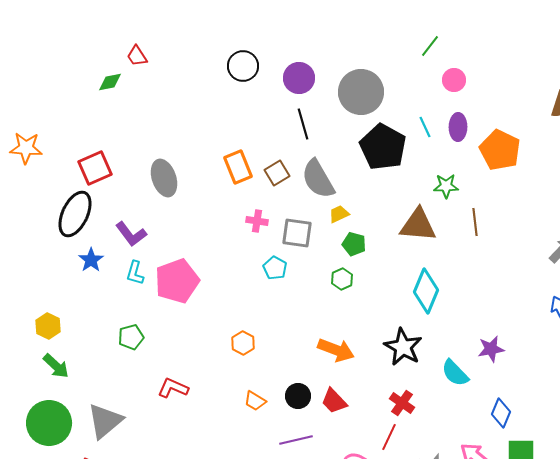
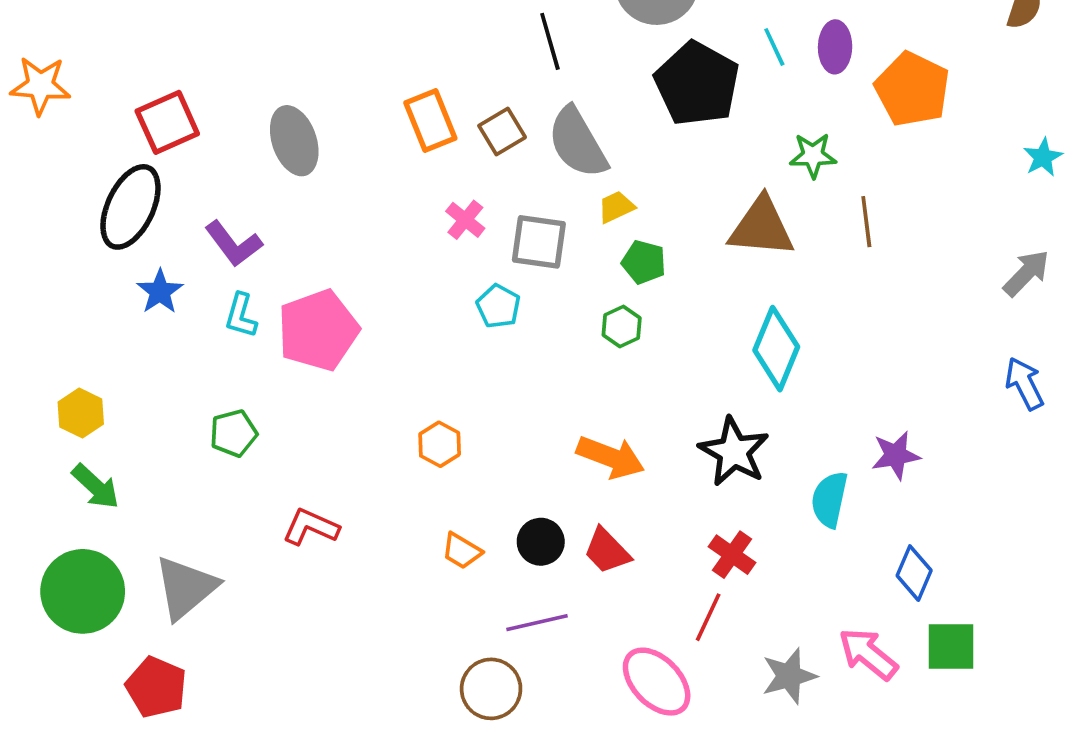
pink cross: (257, 221) -> (465, 220), turned 30
cyan semicircle: (455, 373) -> (830, 499), turned 56

